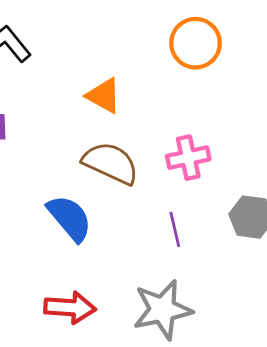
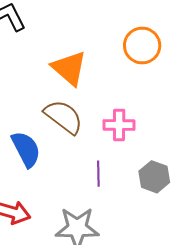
orange triangle: (104, 96) -> (69, 68), size x1.4

